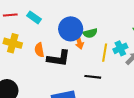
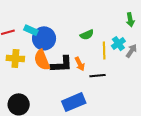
blue circle: (71, 29) -> (44, 38), moved
orange arrow: (79, 42) -> (80, 64), moved
orange semicircle: (39, 50) -> (42, 60), size x1.5

